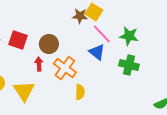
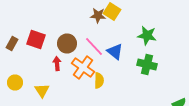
pink line: (102, 34) -> (94, 46), moved
yellow triangle: (24, 91) -> (42, 90), size x0.7
yellow semicircle: (80, 92) -> (99, 80), moved

